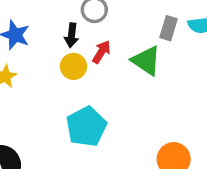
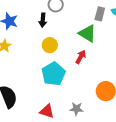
red arrow: (101, 52) -> (81, 57), moved
yellow circle: (73, 66) -> (50, 45), moved

